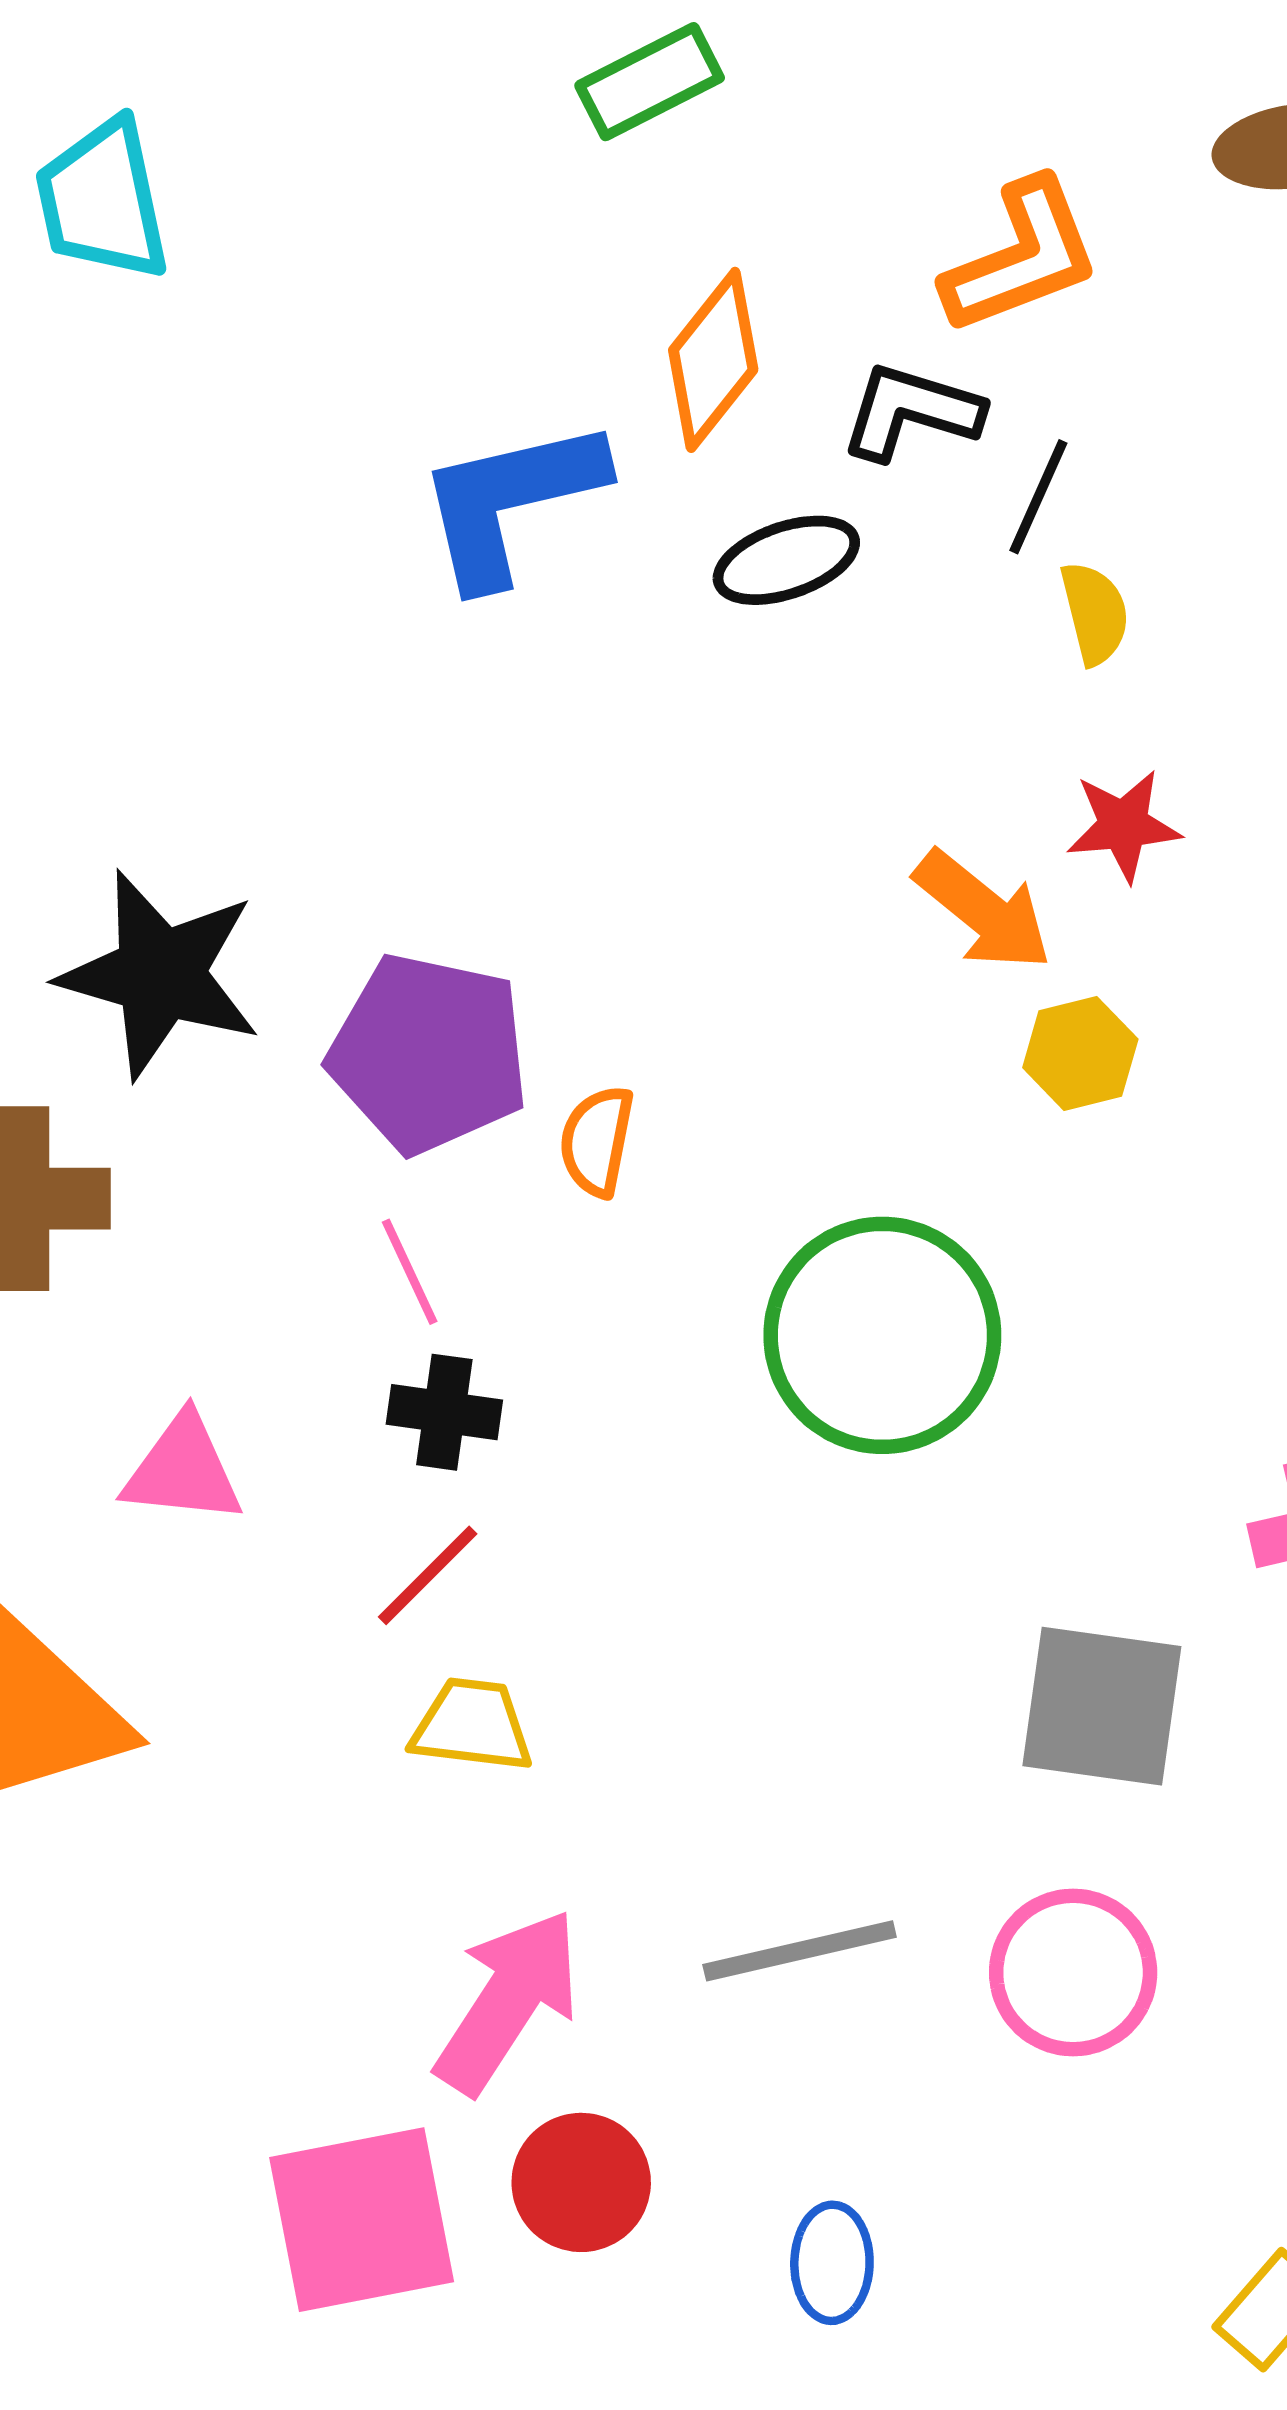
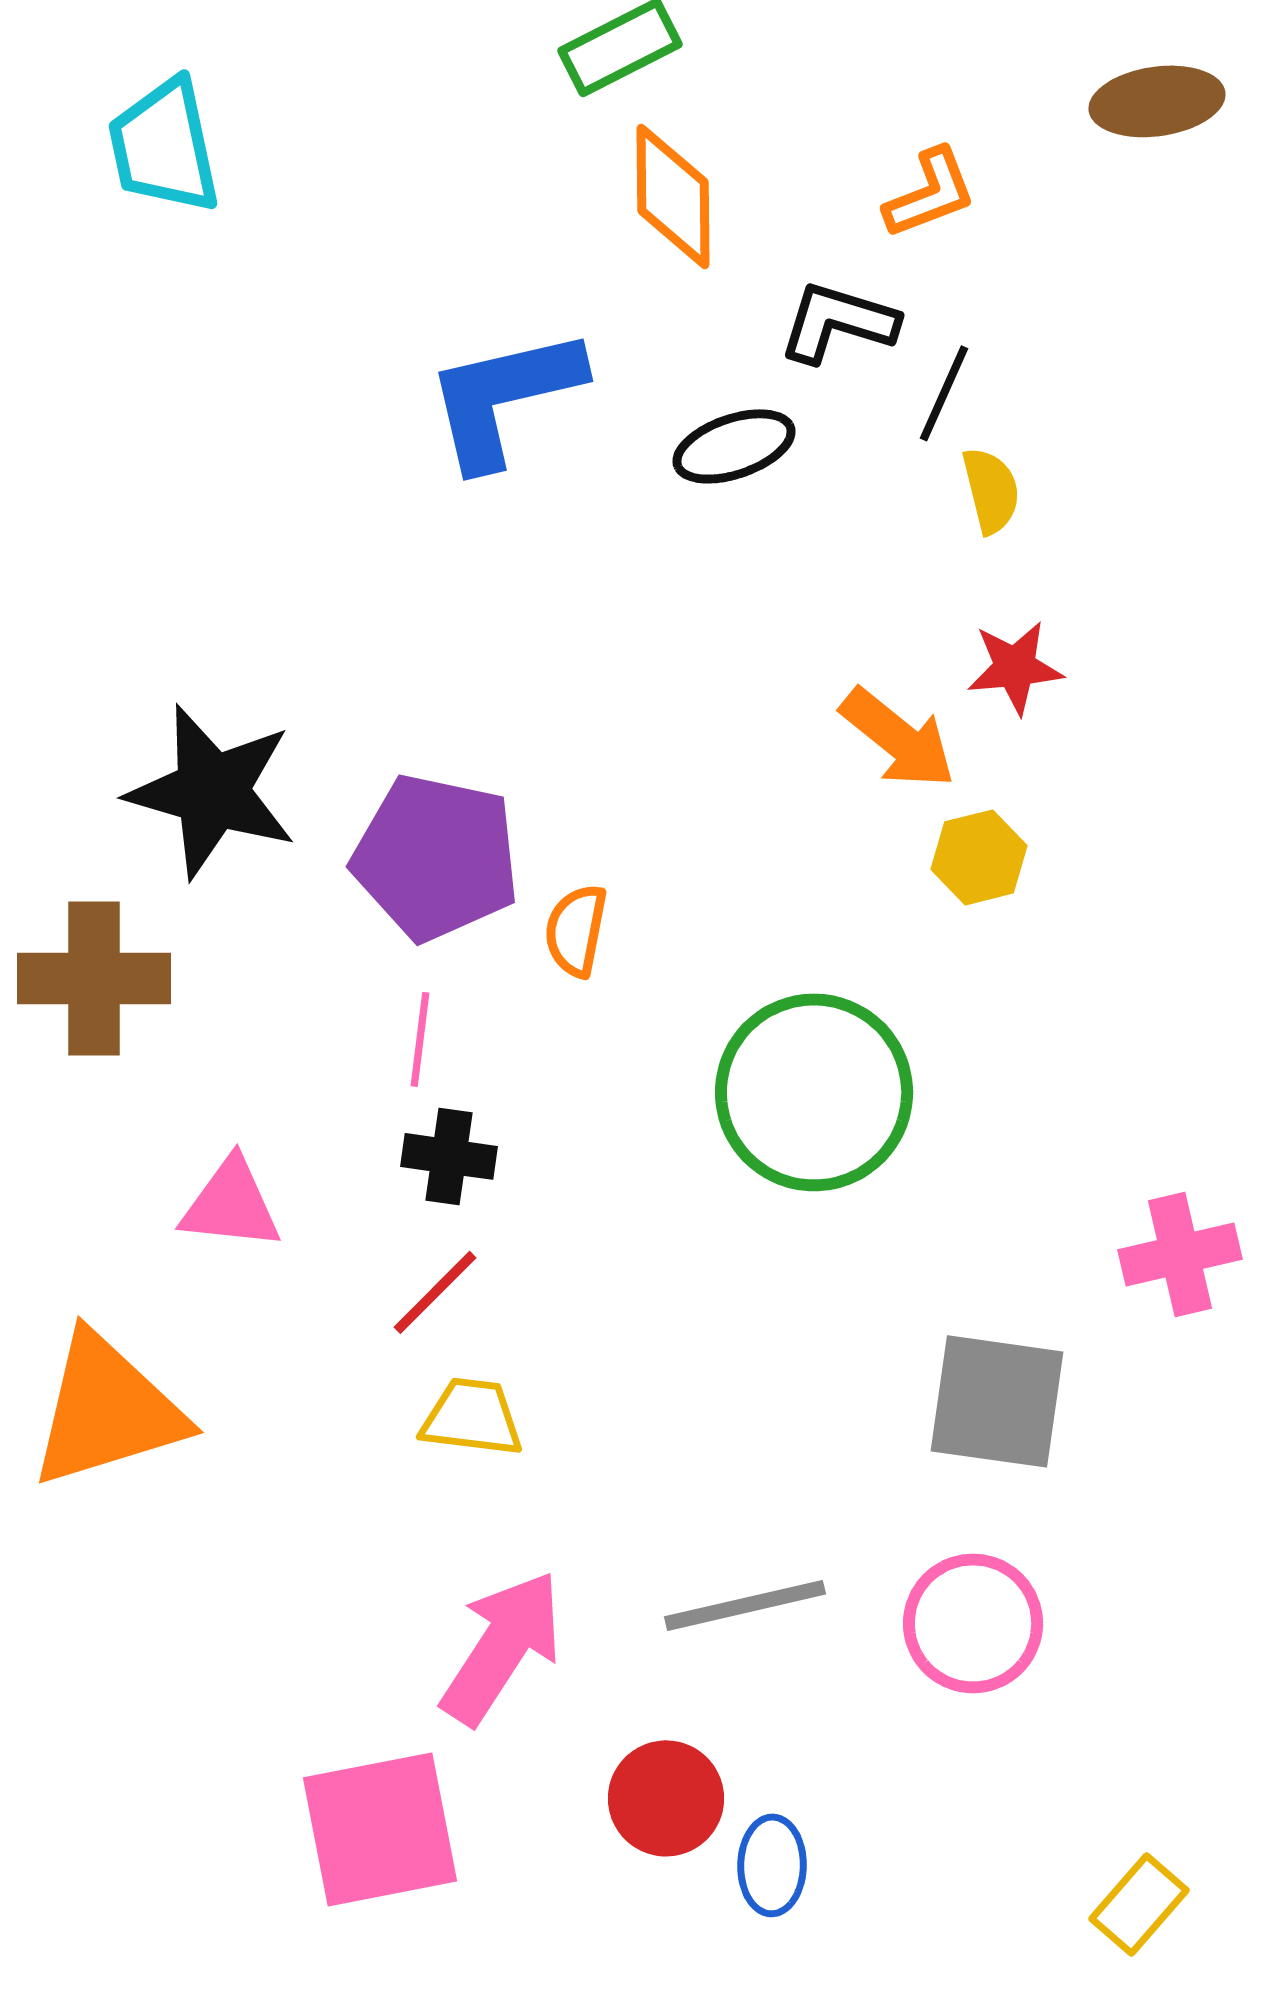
orange L-shape: (1022, 257) -> (930, 193), size x0.7
orange diamond: (713, 360) -> (673, 196), moved, turned -39
pink line: (410, 1272) -> (420, 1039), turned 32
red circle: (581, 2182) -> (666, 1798), moved

